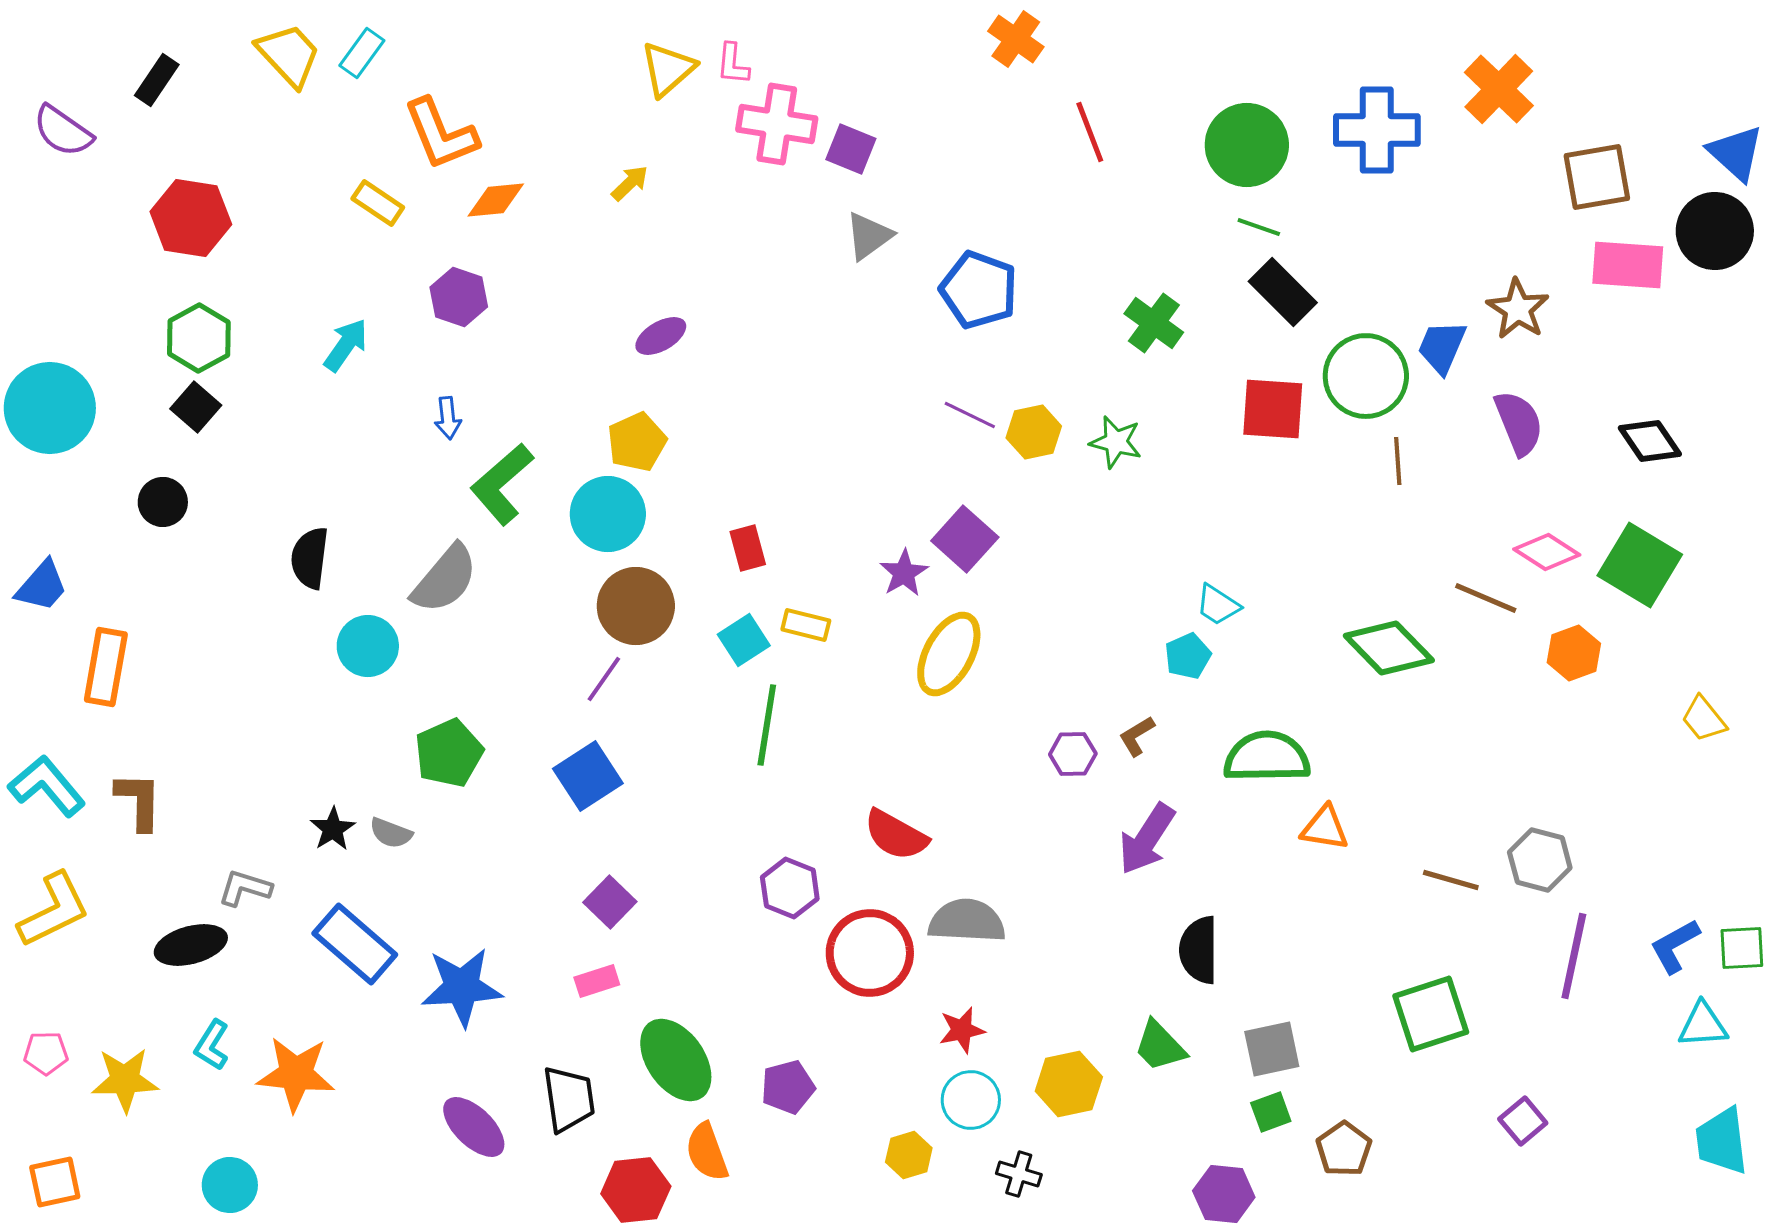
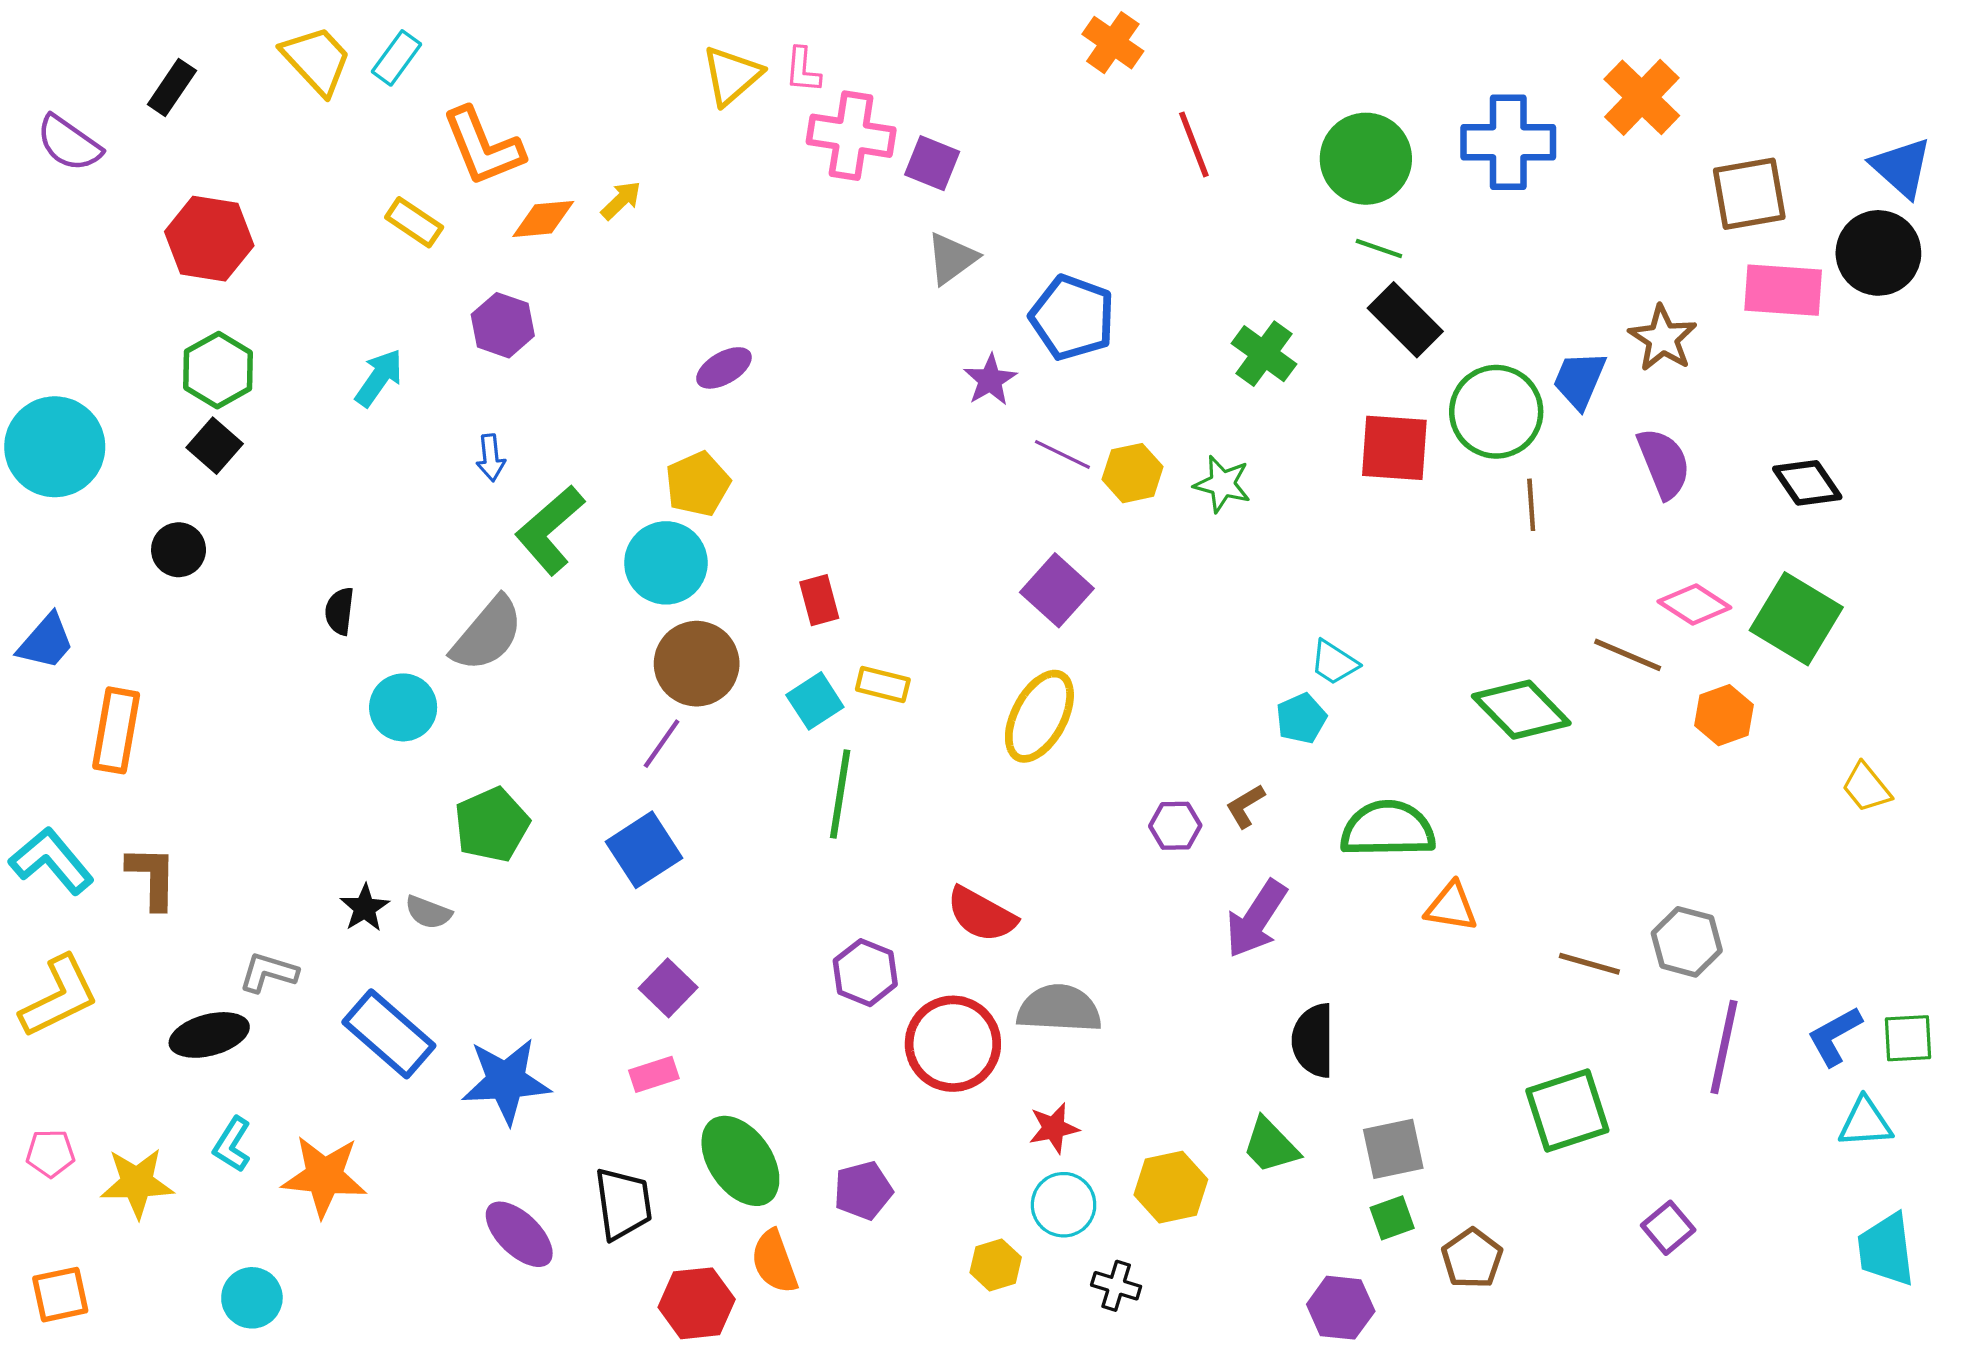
yellow arrow: (630, 183) -> (621, 200), moved
black semicircle: (310, 558) -> (340, 611), size x0.7
purple star: (904, 573) -> (990, 380), moved

